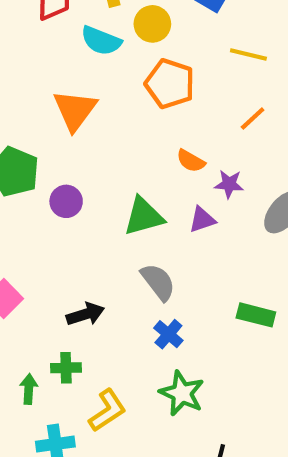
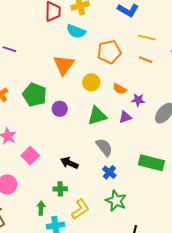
yellow circle: (152, 24) -> (91, 82), moved
orange pentagon: (170, 84) -> (109, 52), turned -30
orange line: (253, 118) -> (145, 60), moved, turned 64
black arrow: (85, 314) -> (69, 163), turned -138
green rectangle: (256, 315) -> (151, 163), size x1.4
green arrow: (29, 389) -> (41, 208), moved

